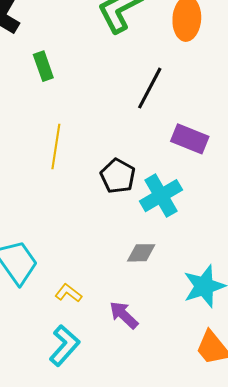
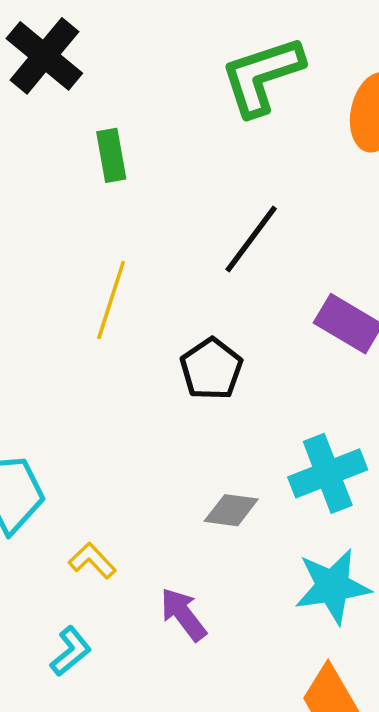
black line: (150, 88) -> (251, 239), moved
cyan cross: (161, 196) -> (328, 473), moved
cyan L-shape: (64, 345) -> (71, 651), size x0.7

